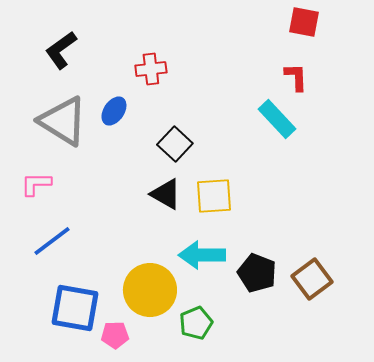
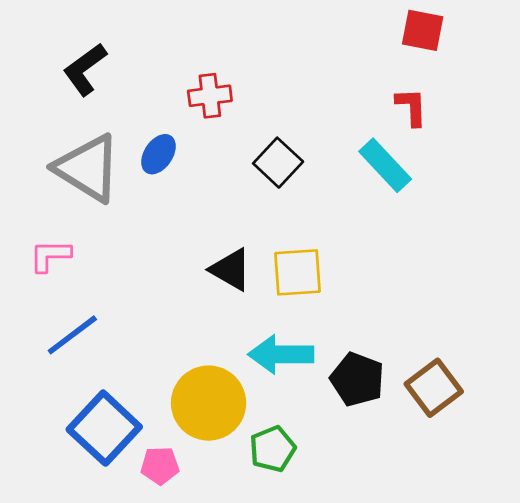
black square: (175, 144) -> (278, 163), moved
blue square: (75, 308) -> (104, 428), turned 33

